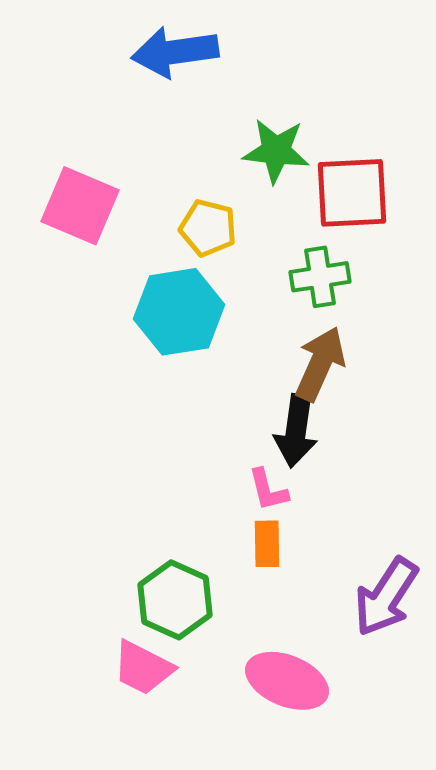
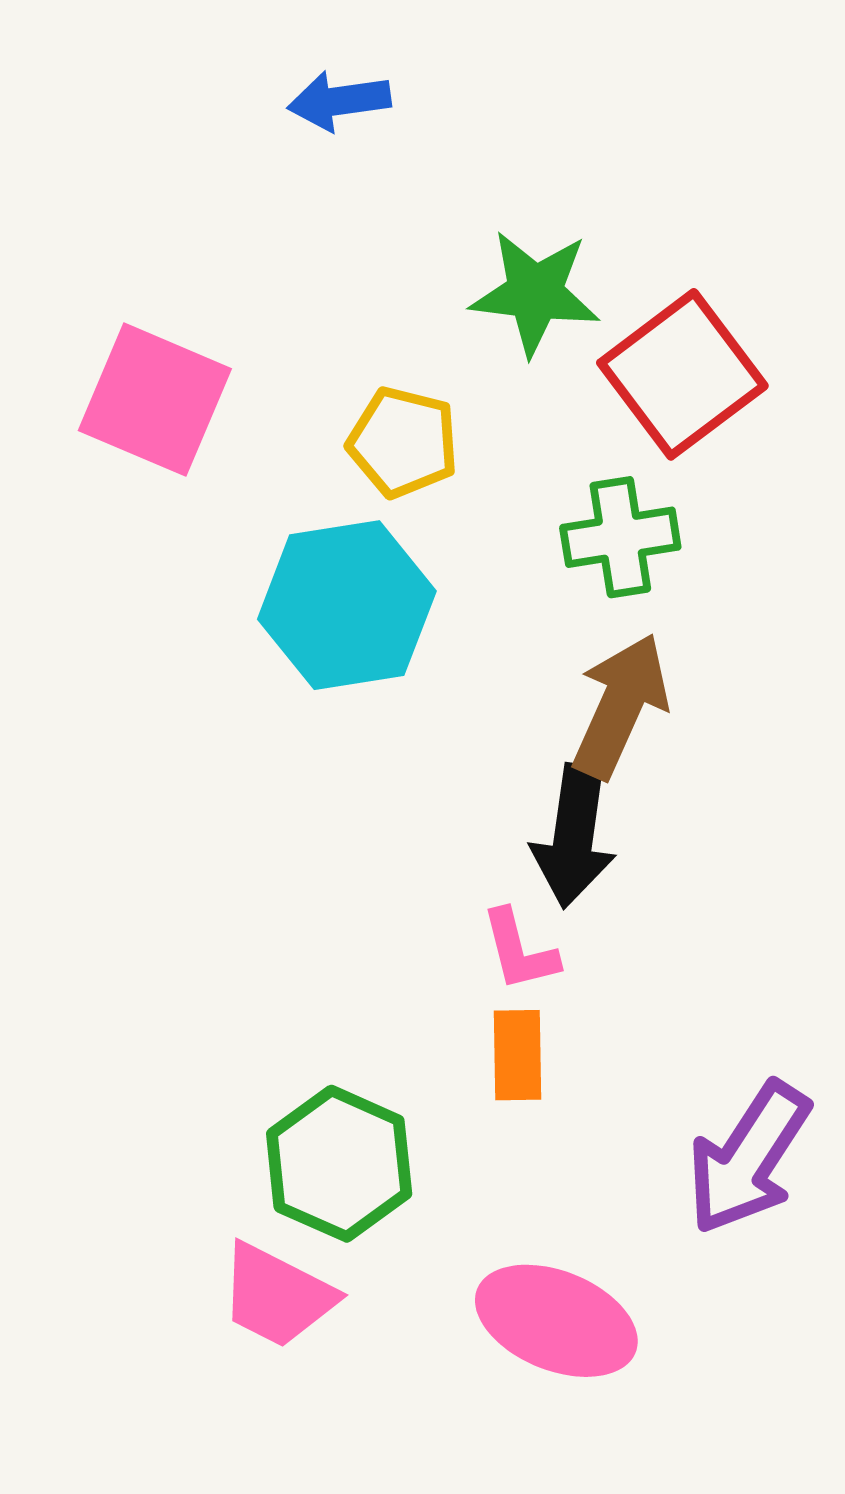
blue arrow: (175, 52) -> (339, 101), size x0.6
red square: (352, 193) -> (682, 374), turned -34

